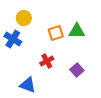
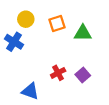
orange square: (56, 33) -> (57, 23), moved
red cross: (47, 61) -> (58, 73), moved

